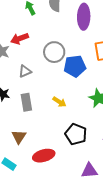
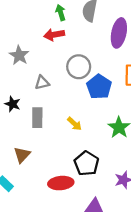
red arrow: (20, 39) -> (54, 35), moved
blue pentagon: (75, 66) -> (99, 87), turned 30
red ellipse: (44, 156) -> (61, 183), moved

